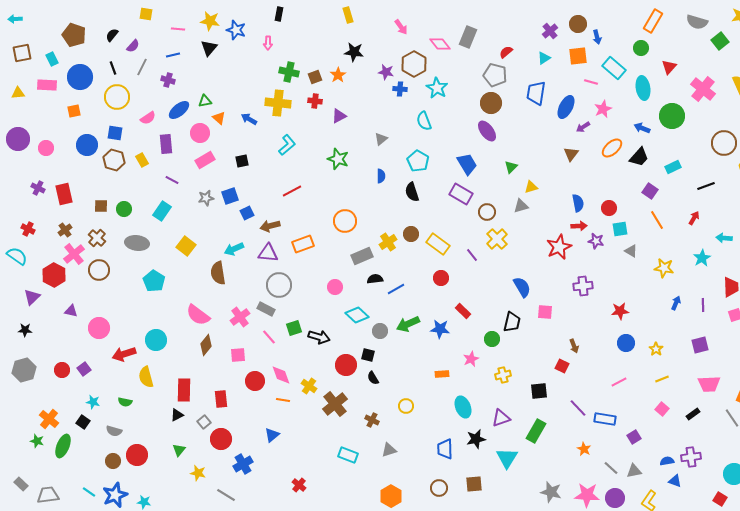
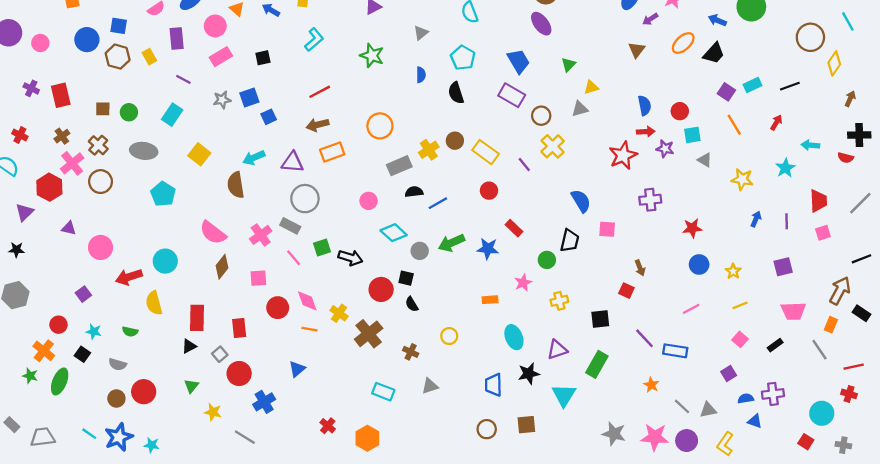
cyan rectangle: (673, 167) -> (752, 85), moved
brown arrow: (270, 226) -> (317, 125), moved
red circle: (62, 370) -> (58, 325), moved
purple square: (634, 437) -> (729, 374), moved
orange hexagon: (391, 496) -> (367, 438), moved

